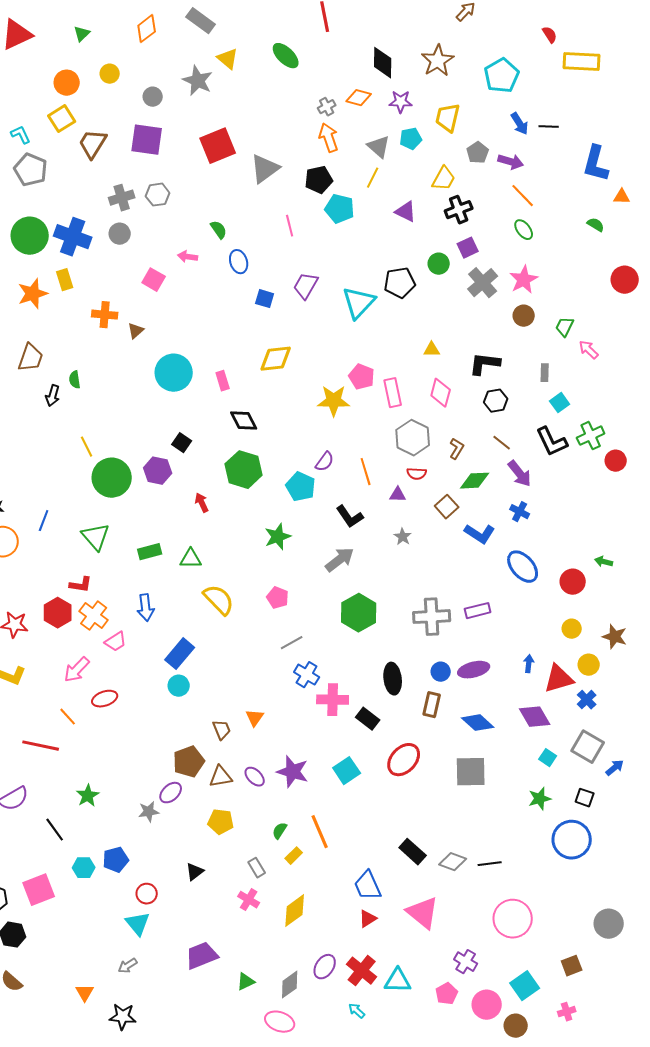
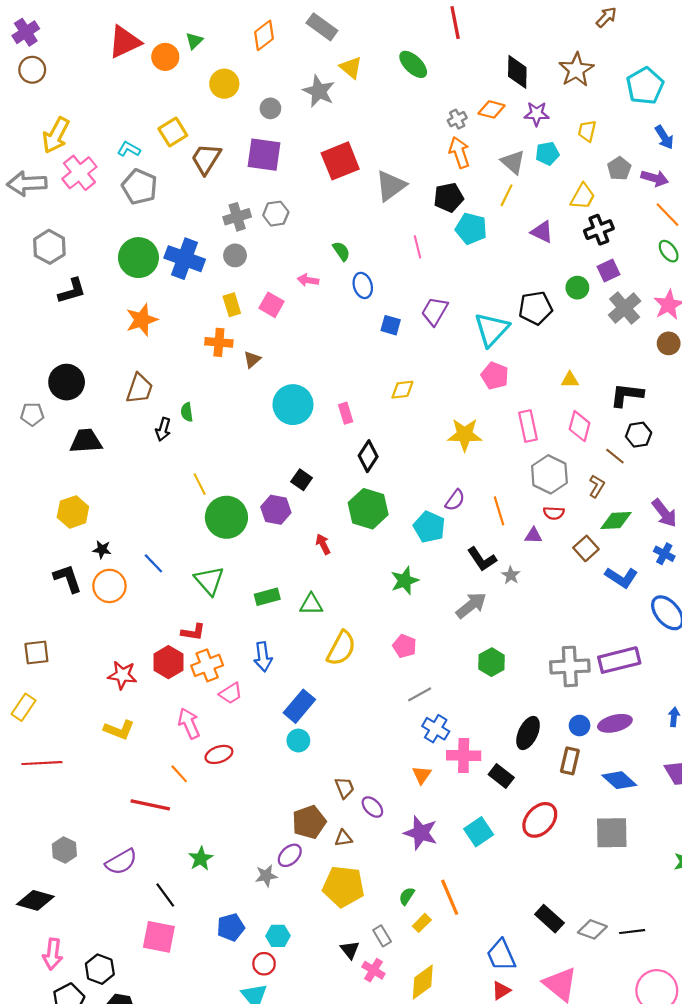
yellow circle: (110, 74) -> (224, 84), size x1.4
orange circle: (67, 83) -> (165, 57), moved
yellow trapezoid: (448, 118) -> (587, 131), size x0.7
cyan L-shape: (21, 135) -> (129, 149), turned -35
yellow rectangle: (65, 280) -> (232, 305), moved
yellow diamond: (276, 359) -> (402, 390), size x0.7
pink pentagon: (362, 377) -> (495, 376), moved
black diamond: (244, 421) -> (368, 456), turned 60
brown line: (502, 443) -> (615, 456), moved
blue line: (44, 521) -> (153, 563), turned -65
gray star: (403, 537) -> (511, 575), moved
yellow semicircle: (219, 600) -> (341, 648), turned 72
purple rectangle: (478, 611) -> (619, 660), size x1.5
green hexagon: (359, 613) -> (492, 662), size x0.7
orange cross: (94, 616) -> (207, 665), turned 32
pink arrow: (77, 670) -> (189, 723), turned 112
black ellipse: (393, 679) -> (528, 733), turned 32
orange triangle: (255, 718) -> (422, 775), moved
brown triangle: (221, 777) -> (343, 838), size x0.7
purple ellipse: (255, 777) -> (372, 807), moved
yellow pentagon: (221, 822) -> (343, 886), size x1.5
cyan hexagon: (84, 868) -> (278, 936), moved
black triangle: (195, 872) -> (350, 950), moved, turned -30
pink square: (39, 890) -> (159, 937), moved, turned 32

